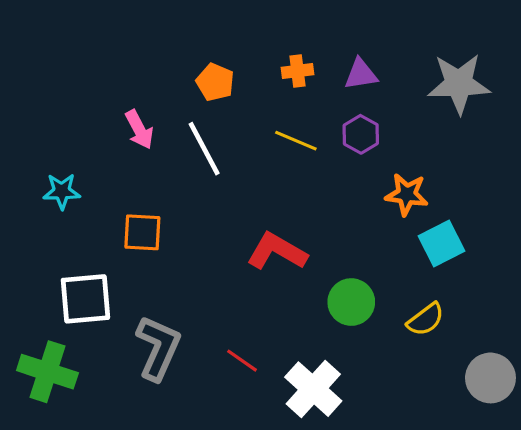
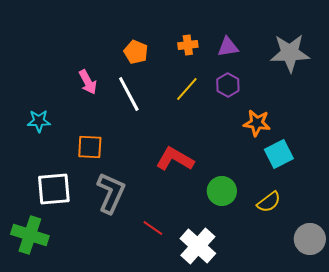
yellow line: (296, 141) -> (187, 89), turned -72
gray L-shape: (158, 348) -> (111, 193), moved

